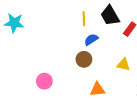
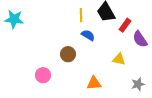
blue semicircle: (91, 40) -> (88, 35), turned 64
brown circle: (84, 59) -> (68, 54), moved

